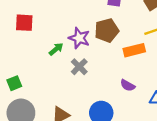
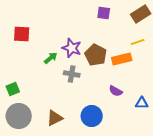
brown pentagon: (107, 30) -> (96, 55), moved, turned -30
gray cross: (79, 67) -> (72, 74), turned -35

